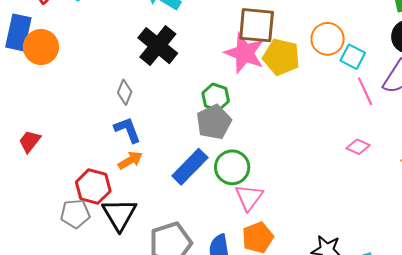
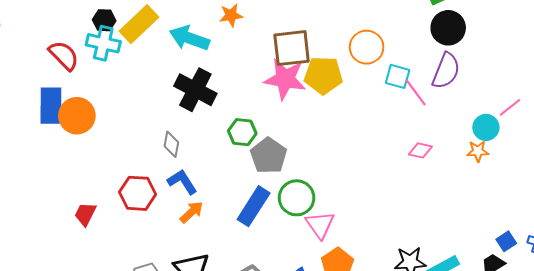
cyan square: (353, 57) -> (398, 76), moved
green hexagon: (216, 97) -> (242, 132), moved
red hexagon: (93, 186) -> (138, 193), moved

